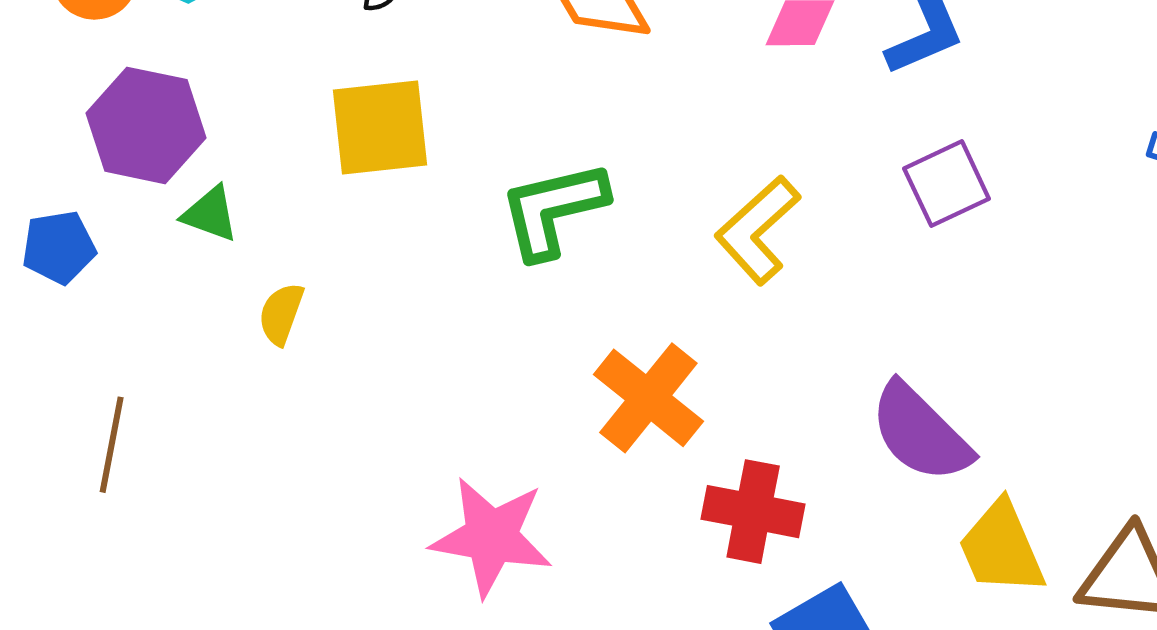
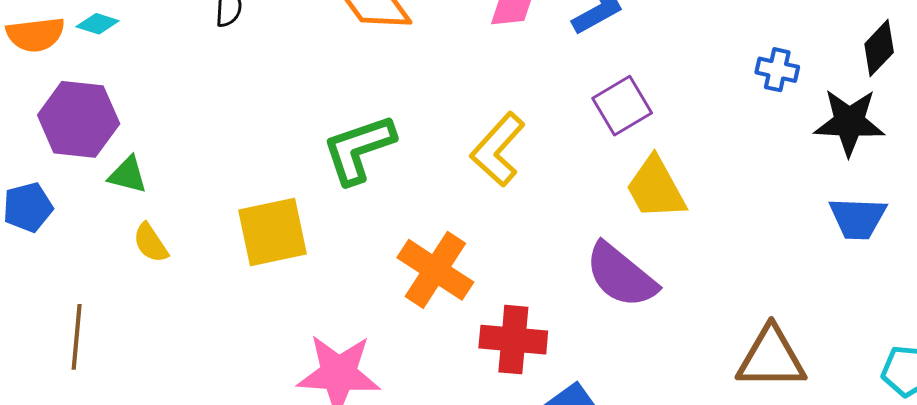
yellow square: (380, 127) -> (273, 232), moved
yellow semicircle: (281, 314) -> (151, 243), moved, turned -48
yellow trapezoid: (1001, 548) -> (656, 188), moved

